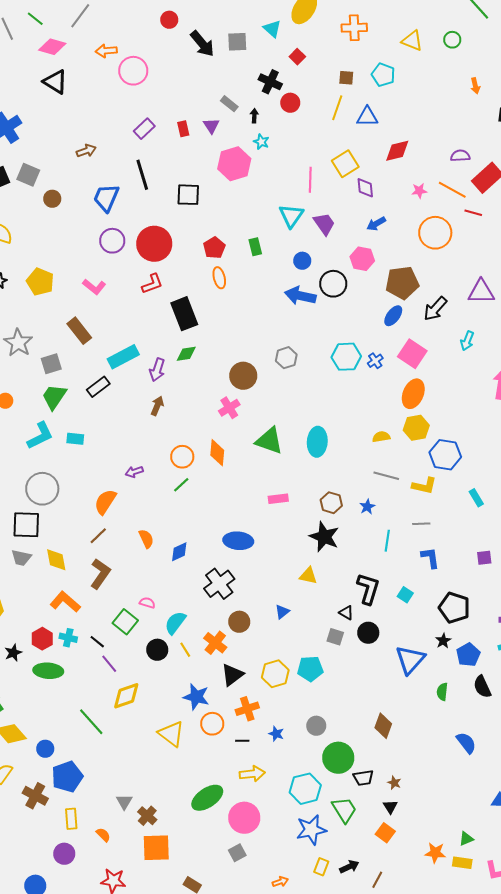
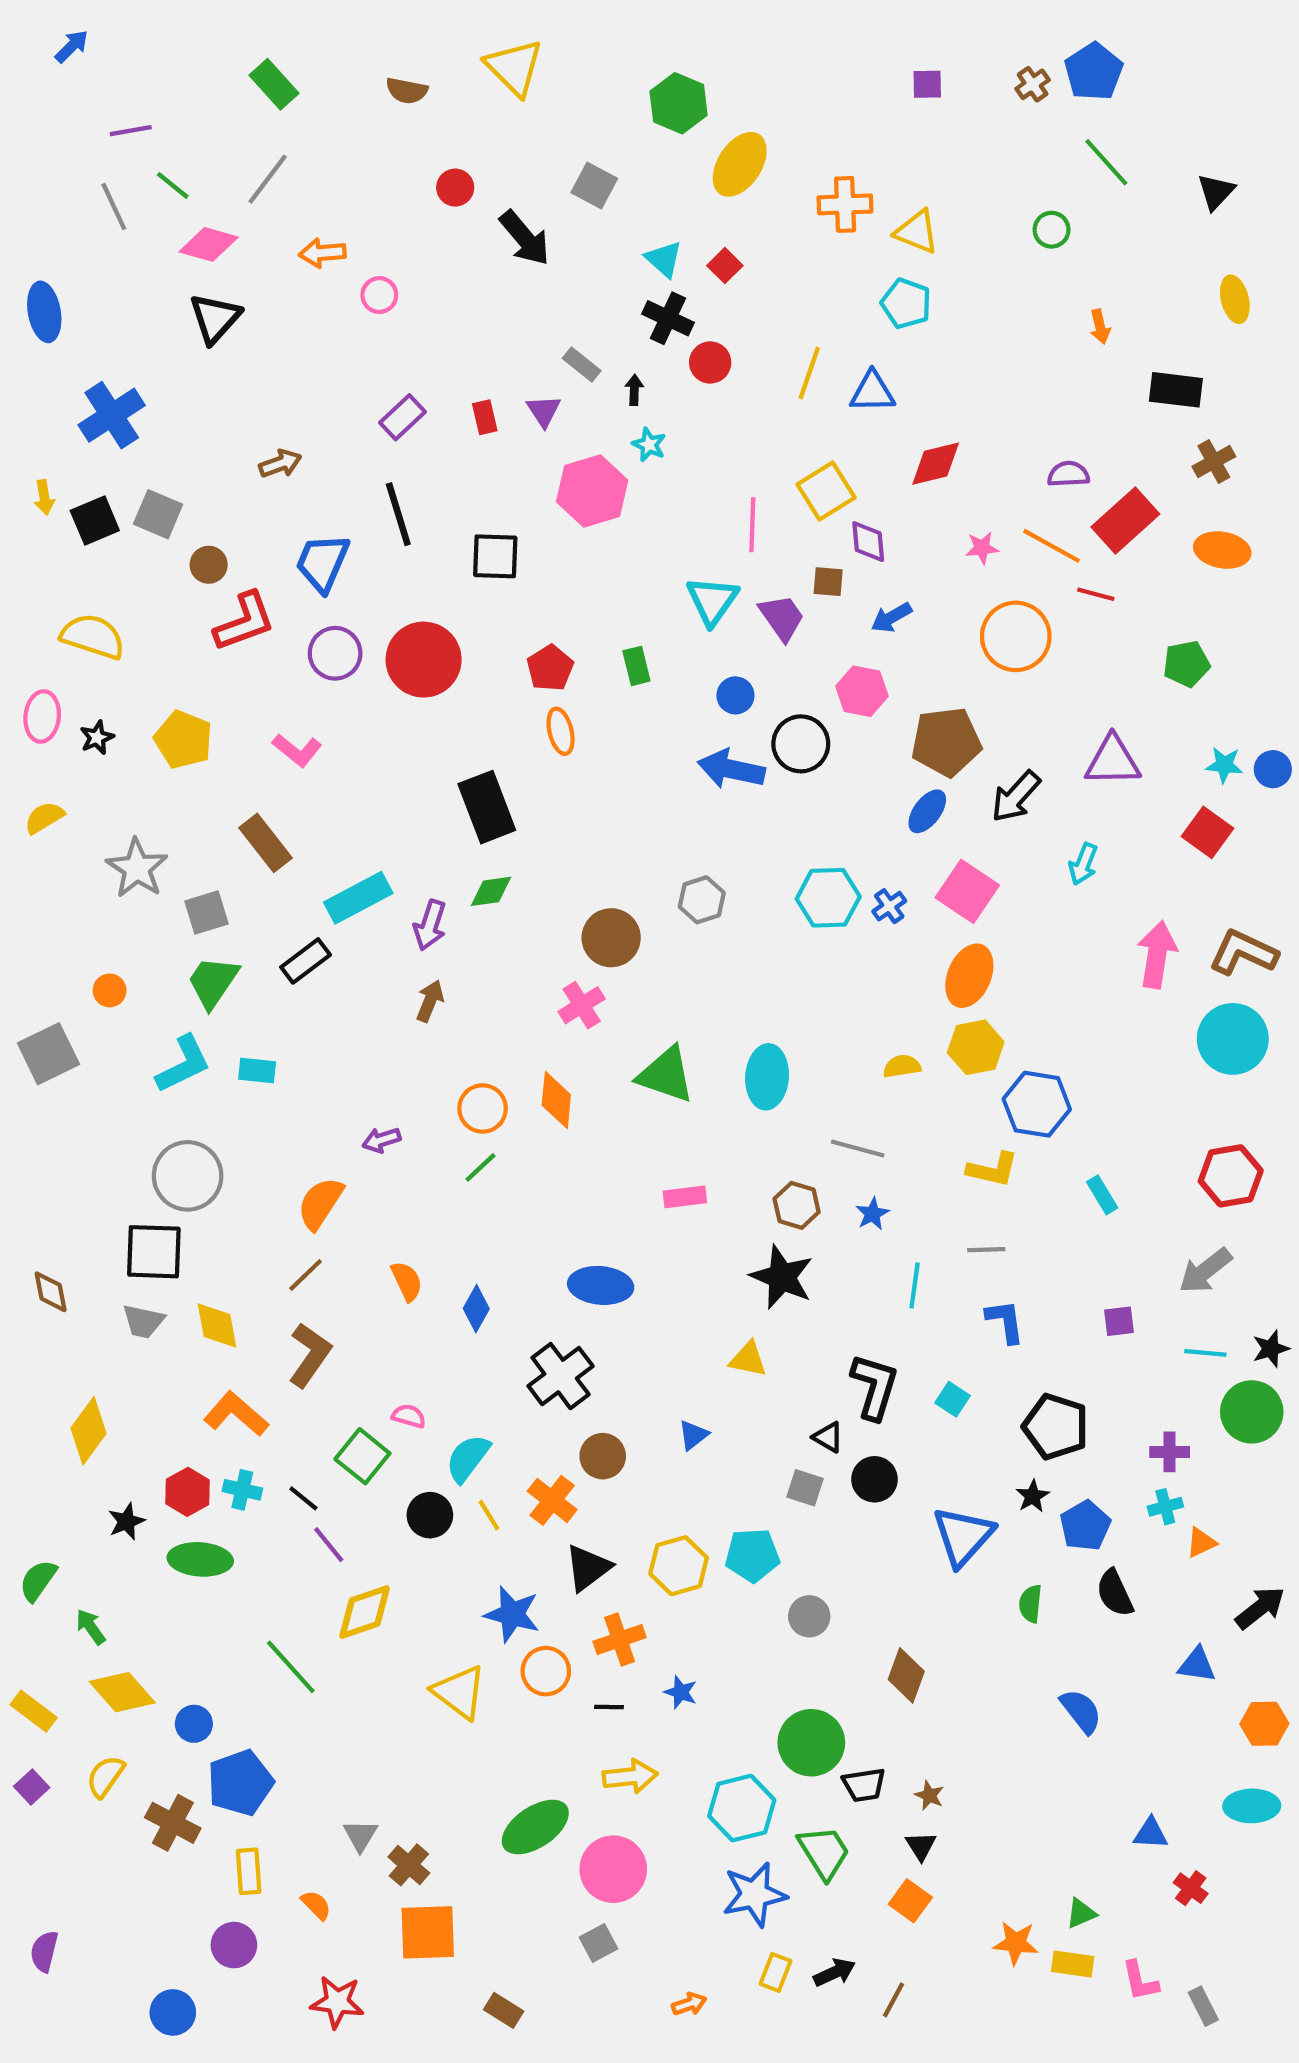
cyan triangle: (272, 29) -> (664, 259), moved
yellow triangle: (412, 41) -> (917, 232), moved
gray square: (237, 42) -> (594, 185), moved, turned 30
pink circle: (133, 71) -> (379, 295), size x0.6
brown square: (346, 78) -> (828, 582), moved
black triangle: (55, 82) -> (215, 318), turned 40
red L-shape: (152, 284) -> (244, 622), moved, size x1.4
gray line: (386, 476) -> (858, 1148), moved
blue diamond: (179, 552) -> (476, 1309), turned -35
gray circle: (316, 726) -> (809, 1616), moved

